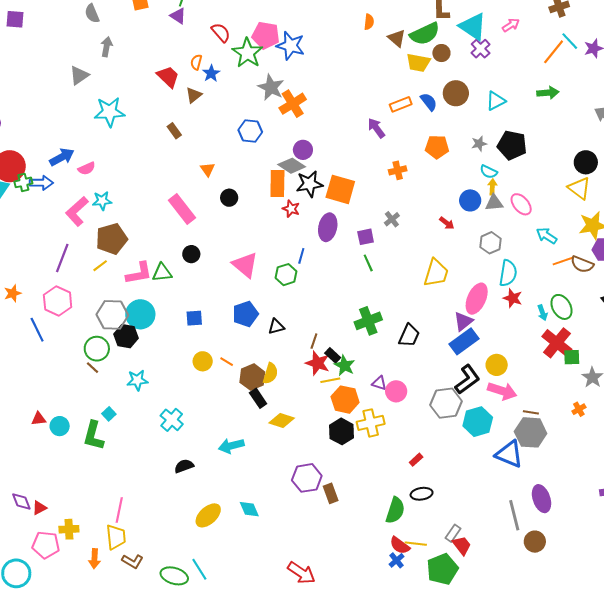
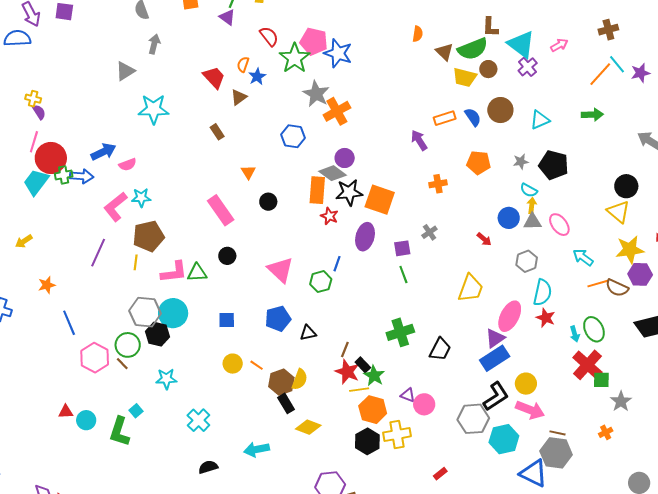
yellow line: (100, 266) -> (136, 262), turned -49
pink hexagon: (58, 301) -> (95, 358), moved

